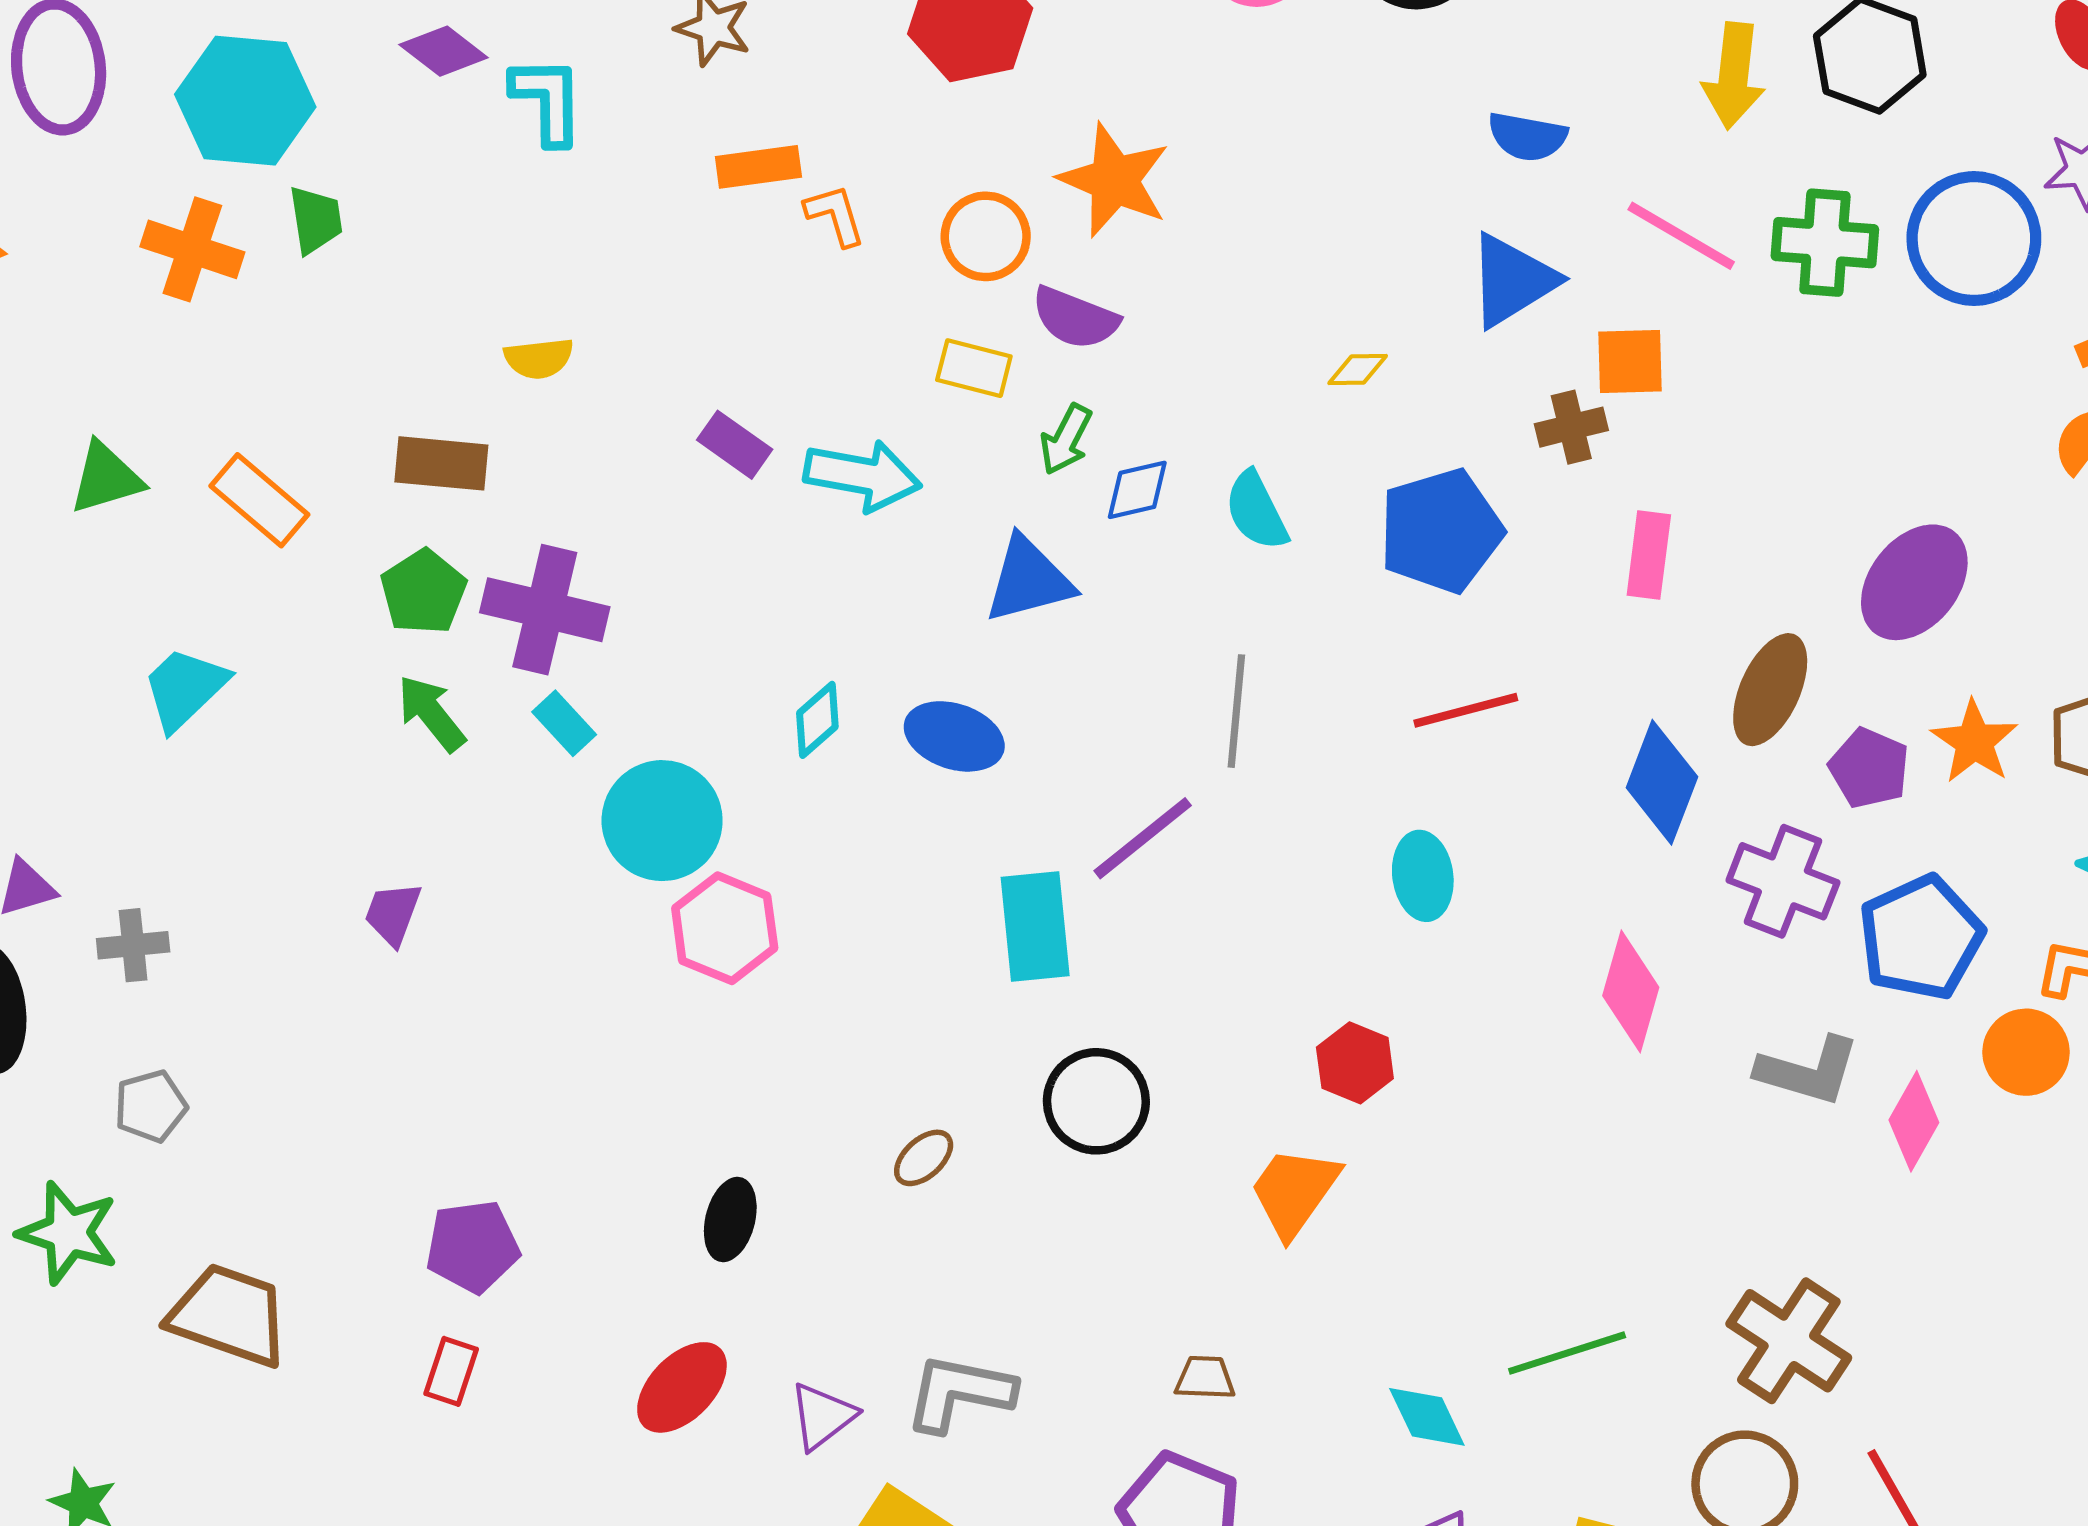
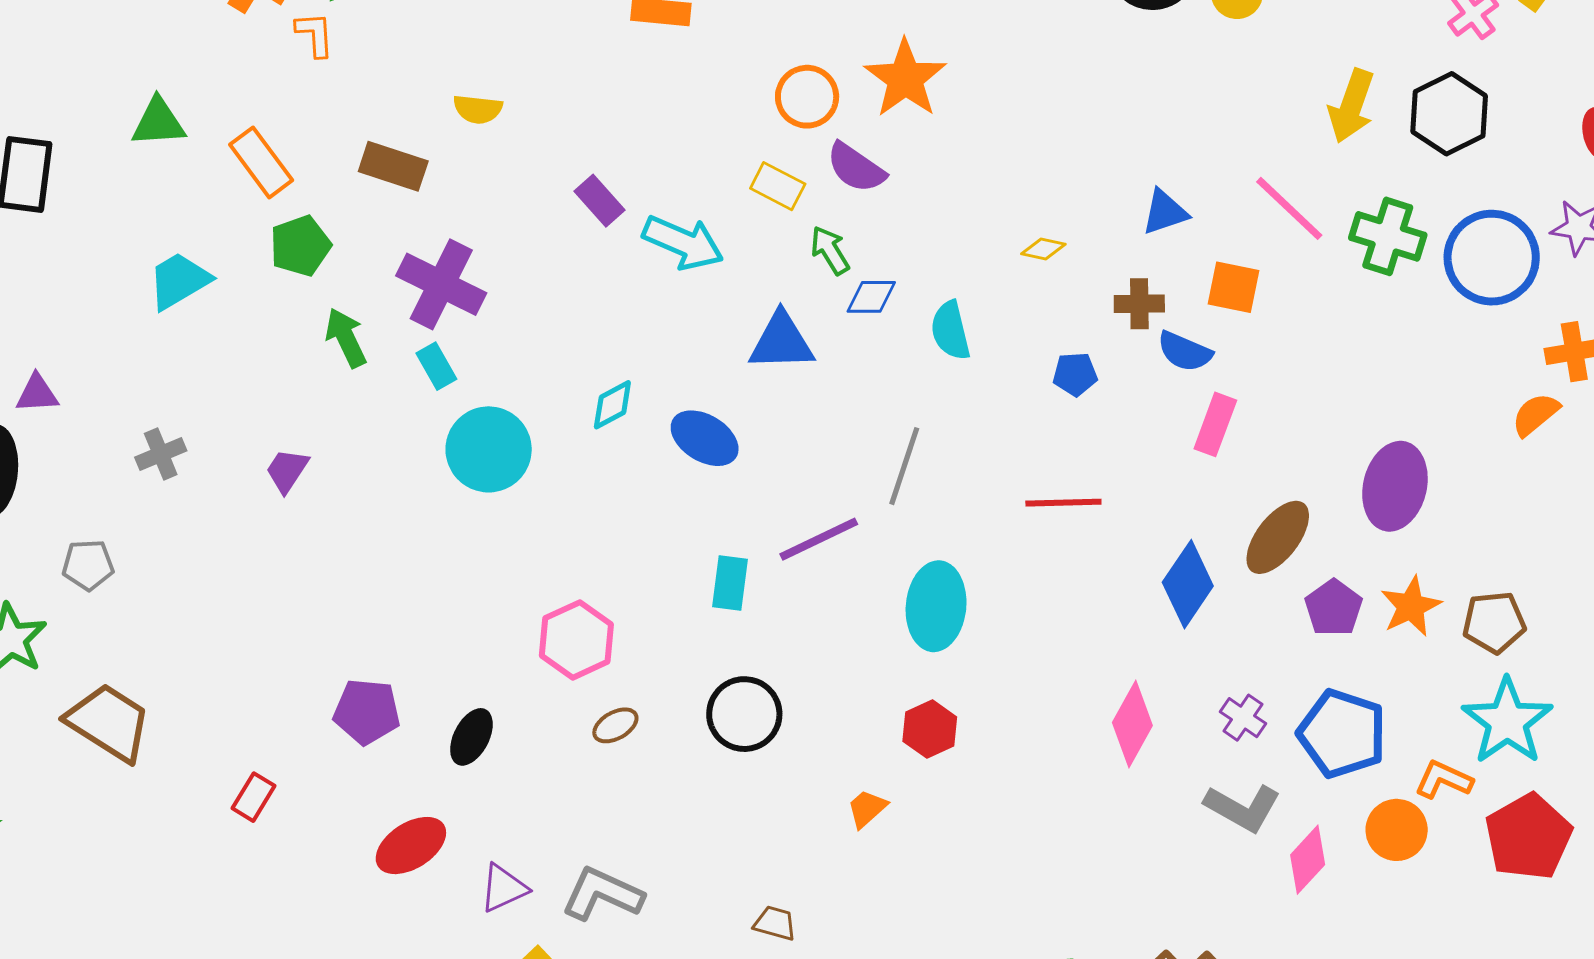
blue semicircle: (1527, 137) -> (1185, 352), moved
orange L-shape: (835, 215) -> (315, 34), moved
blue triangle: (1512, 280) -> (1165, 212), size x0.7
brown cross: (1571, 427) -> (1139, 304), moved
green arrow: (1066, 439) -> (830, 250), turned 108
blue pentagon: (1441, 531) -> (1075, 374), size x0.5
purple ellipse: (1914, 582) -> (1395, 486), turned -38
green pentagon: (423, 592) -> (300, 246), moved
cyan ellipse: (1423, 876) -> (936, 606), moved, size x1.4
purple cross: (1783, 881) -> (1243, 718), moved, size x0.6
cyan rectangle: (1035, 926) -> (730, 583), size x0.7
pink hexagon: (725, 928) -> (576, 640), moved
blue pentagon: (1921, 938) -> (1342, 734), turned 30
gray cross: (133, 945) -> (161, 454), moved, turned -30
orange trapezoid: (1294, 1192) -> (867, 808), size x0.6
purple pentagon: (473, 1246) -> (367, 712), moved

